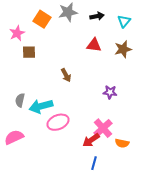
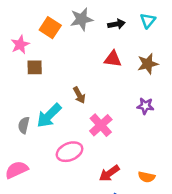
cyan triangle: (124, 21) -> (148, 20), moved
purple star: (110, 92) -> (145, 106), moved
cyan arrow: (41, 106) -> (49, 116), moved, turned -30
pink cross: (103, 128) -> (101, 125), moved

